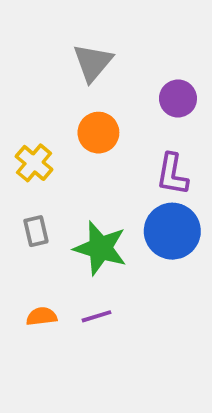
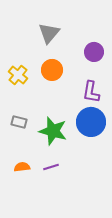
yellow cross: (34, 163) -> (18, 75), moved
gray rectangle: (36, 231) -> (19, 122), turned -63

